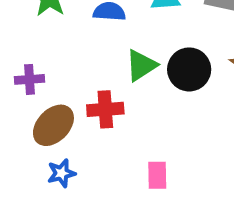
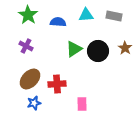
purple cross: (30, 79) -> (26, 46), moved, turned 32
red cross: (105, 109) -> (57, 84), moved

